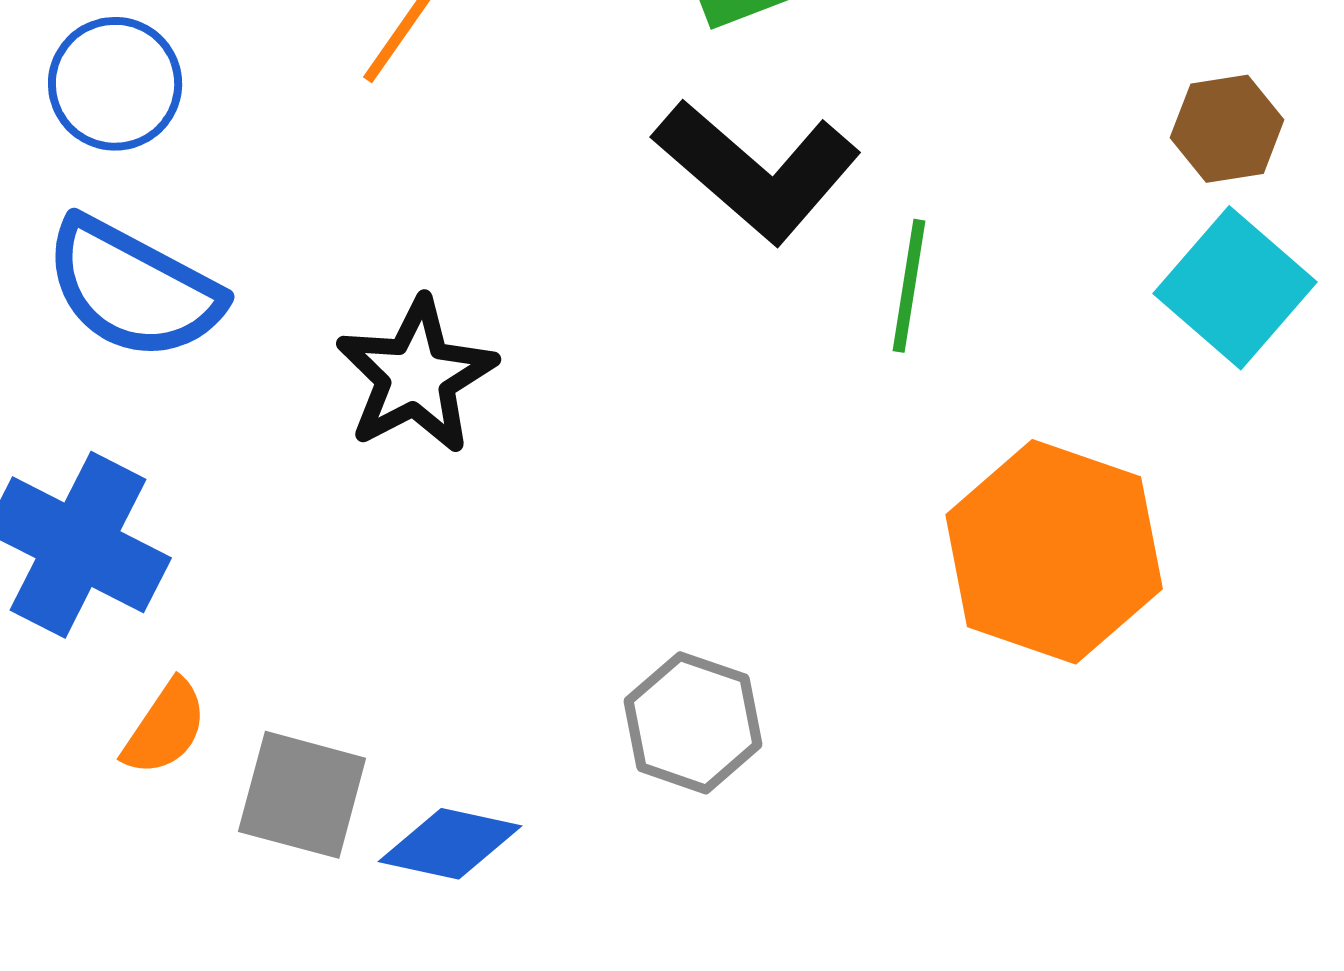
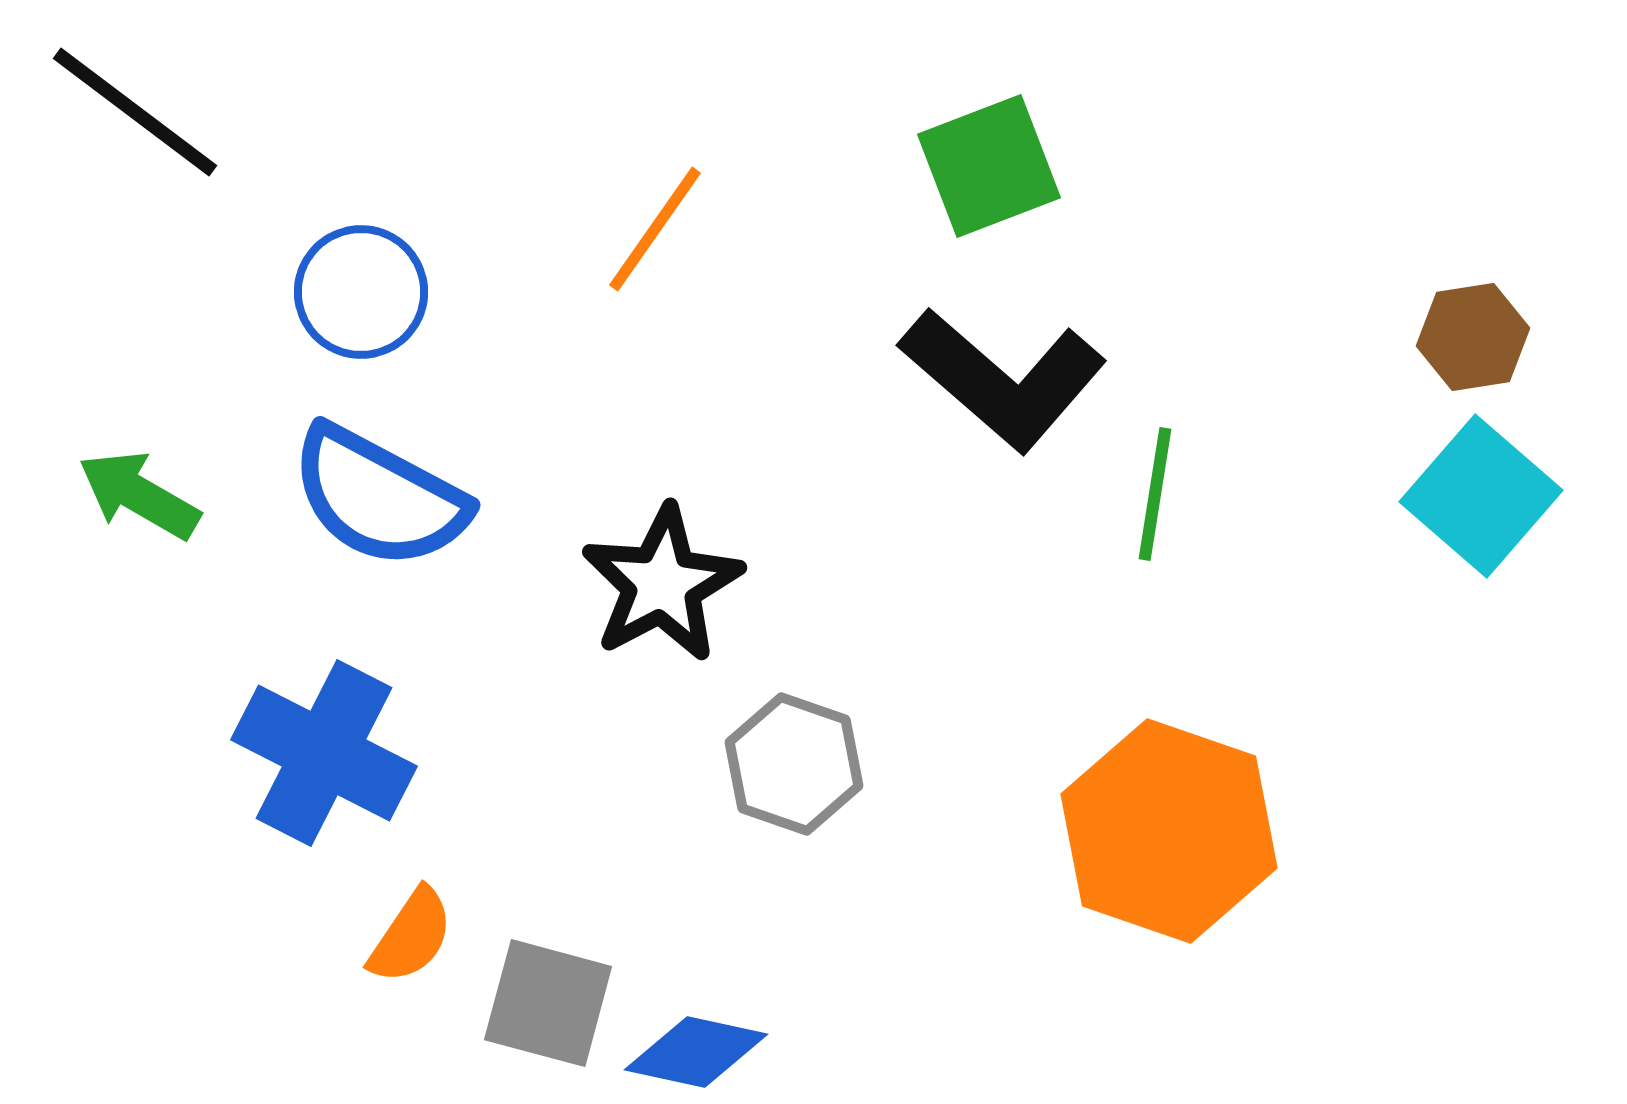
orange hexagon: (1054, 552) -> (1169, 831), moved
gray hexagon: (693, 723) -> (794, 764), moved

